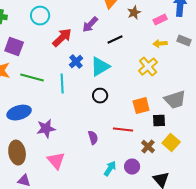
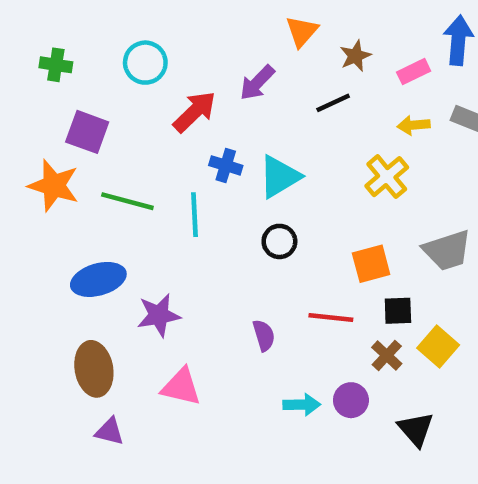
black line: (115, 40) -> (333, 103), moved
blue cross: (76, 62) -> (226, 165), turned -32
black square: (159, 121) -> (398, 311), moved
pink triangle: (56, 161) -> (181, 387), turned -36
cyan arrow: (110, 169) -> (302, 405), turned 56

